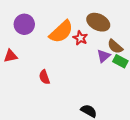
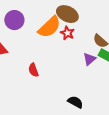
brown ellipse: (98, 22) -> (67, 14), moved
purple triangle: (104, 56) -> (89, 59), moved

